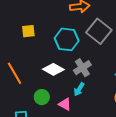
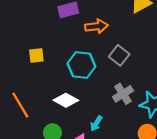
gray square: (99, 31) -> (119, 55), size x0.7
gray cross: (82, 68) -> (123, 94), moved

